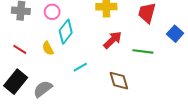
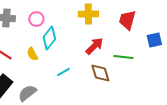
blue square: (175, 34) -> (154, 40), turned 35
brown diamond: (119, 81) -> (100, 73), moved

